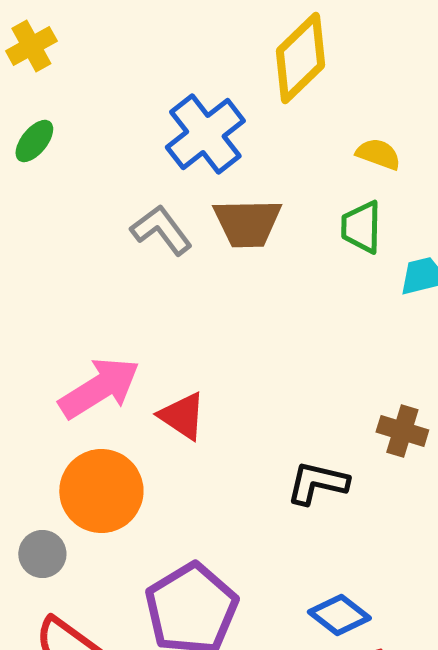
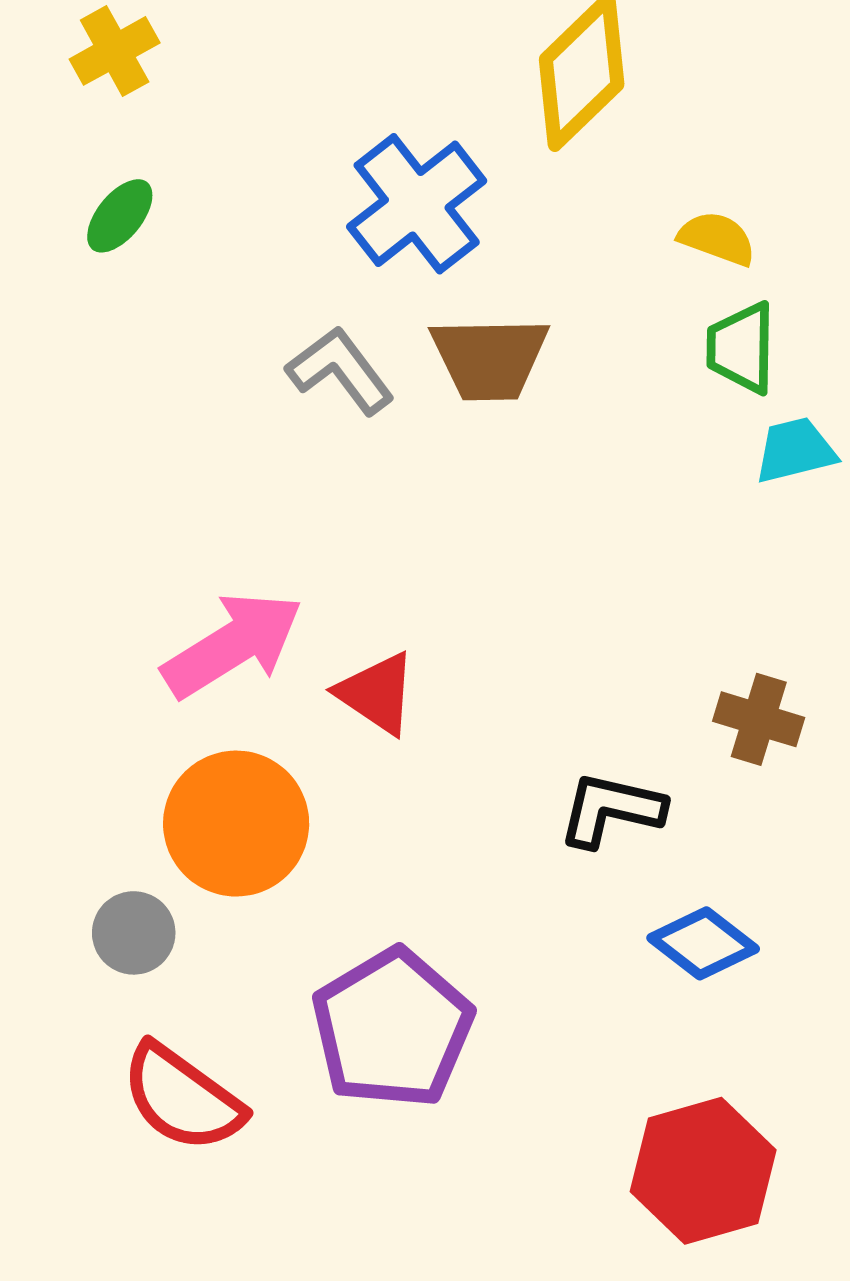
green trapezoid: (361, 227) -> (741, 348), moved
blue diamond: (339, 615) -> (703, 943), moved

